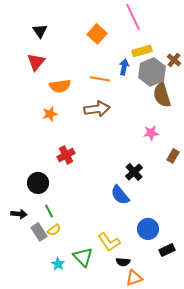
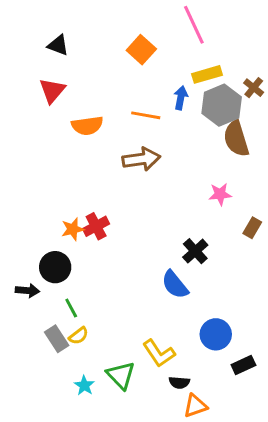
black triangle: (40, 31) -> (58, 45), turned -35
orange star: (50, 114) -> (73, 229), moved
black arrow: (19, 214) -> (27, 291), moved

